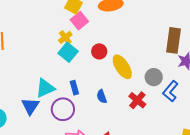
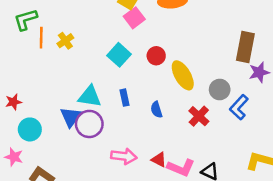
yellow cross: (65, 37) -> (65, 41), moved
cyan triangle: (45, 88) -> (90, 96), turned 30
purple circle: (63, 109) -> (89, 124), moved

